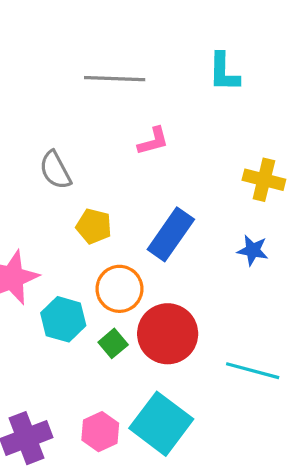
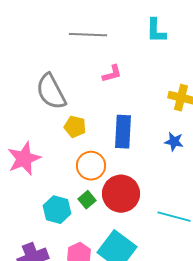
gray semicircle: (55, 170) -> (51, 92), size x1.5
blue rectangle: (171, 234) -> (123, 132), turned -32
cyan hexagon: (63, 319) -> (57, 210), moved

